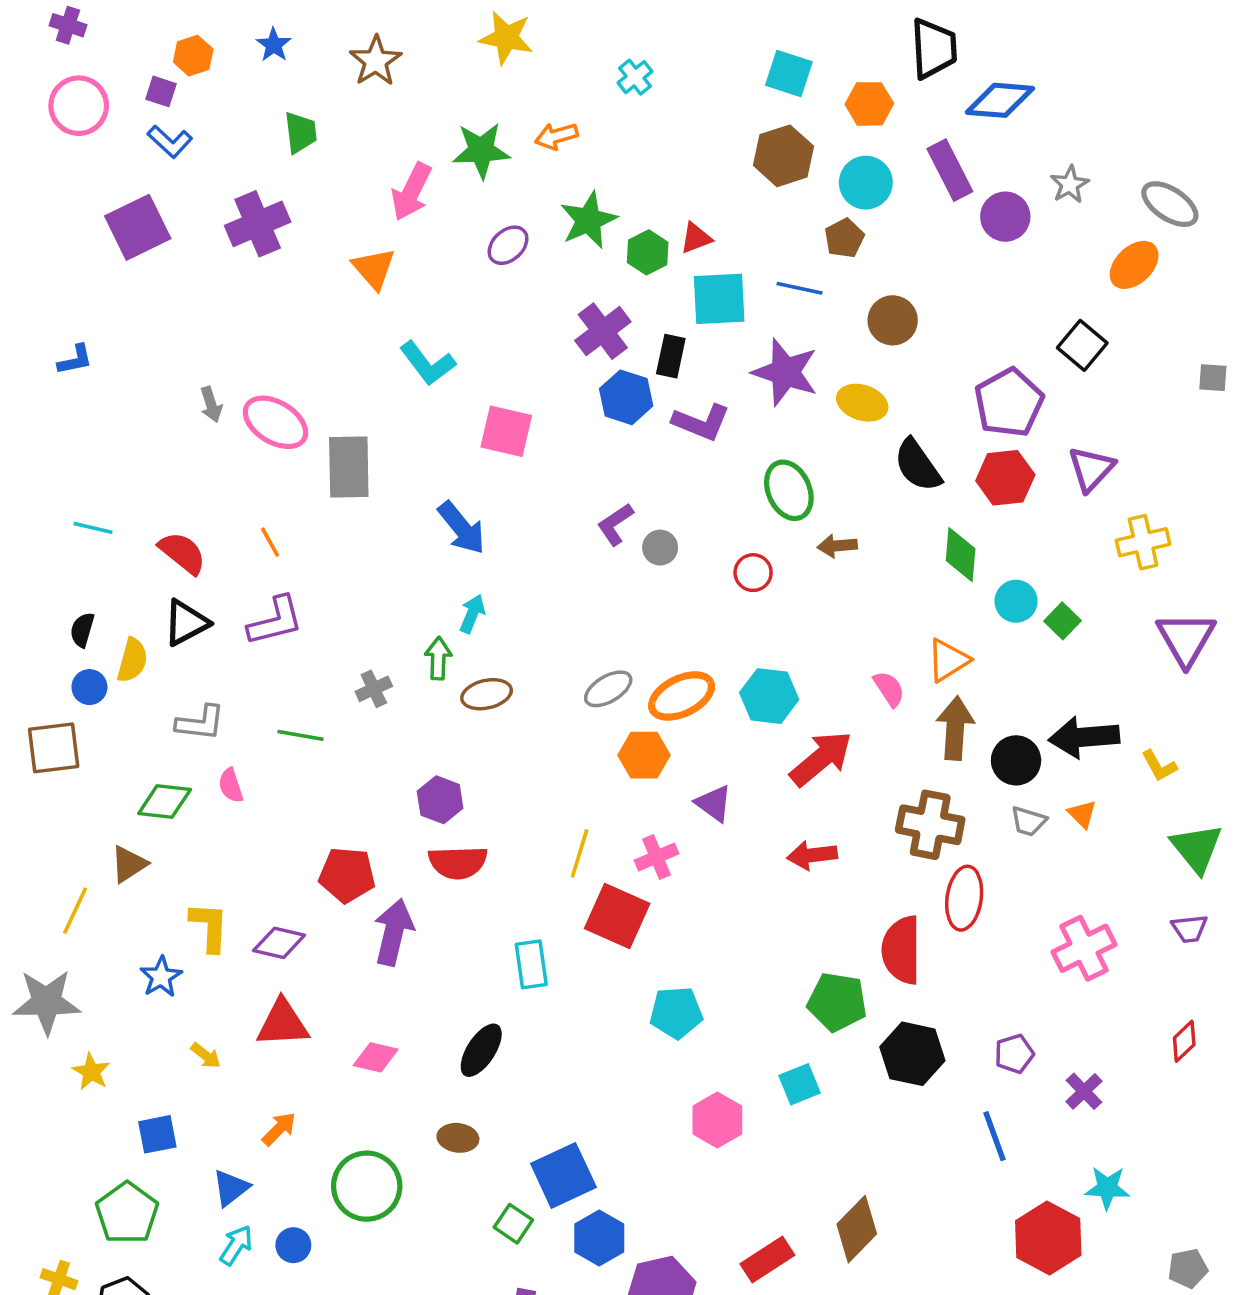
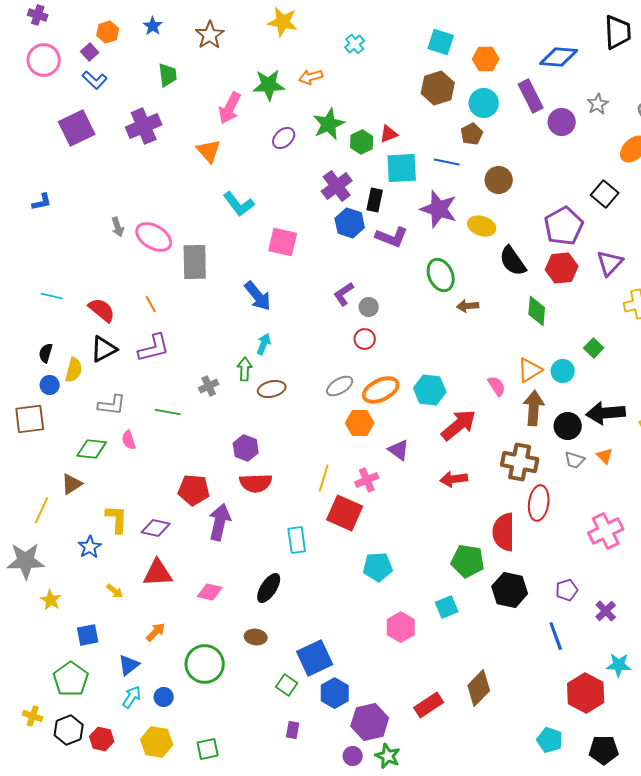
black trapezoid: (934, 48) -> (618, 32), moved
purple square: (161, 91) -> (90, 52), turned 30
red circle: (753, 573) -> (365, 339), moved
cyan circle: (1016, 601) -> (563, 371), moved

